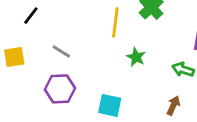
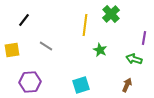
purple hexagon: (60, 89) -> (30, 82), moved
cyan square: (110, 105) -> (81, 85), turned -30

